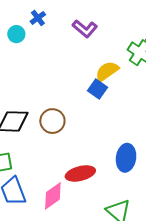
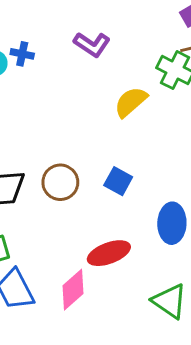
blue cross: (38, 18) -> (22, 54), moved, turned -35
blue square: (97, 89) -> (118, 181), moved

